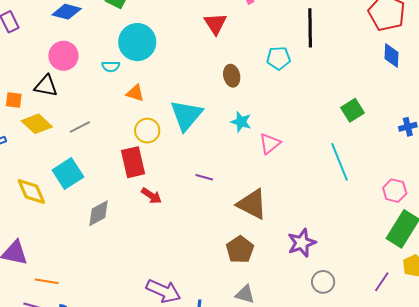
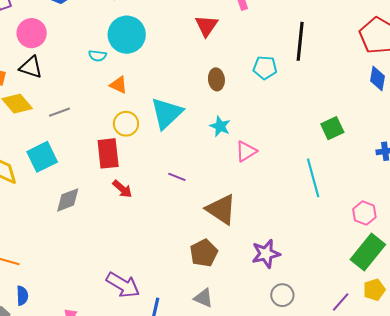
pink circle: (63, 56) -> (32, 33), moved

